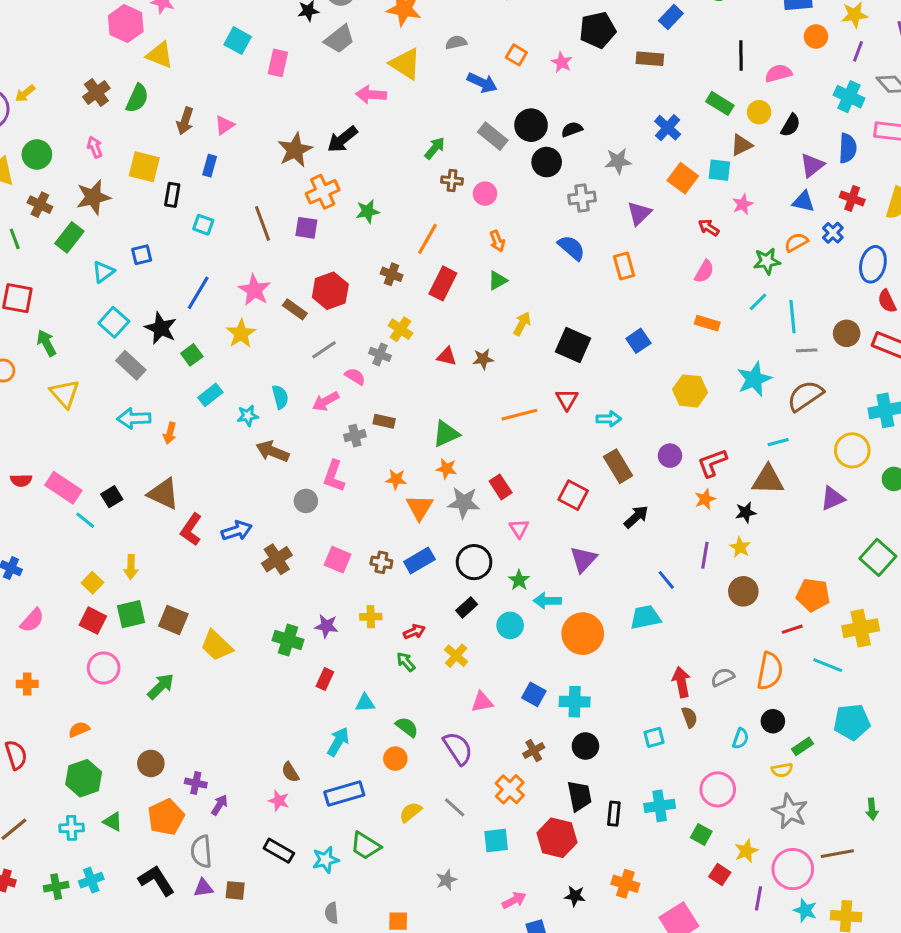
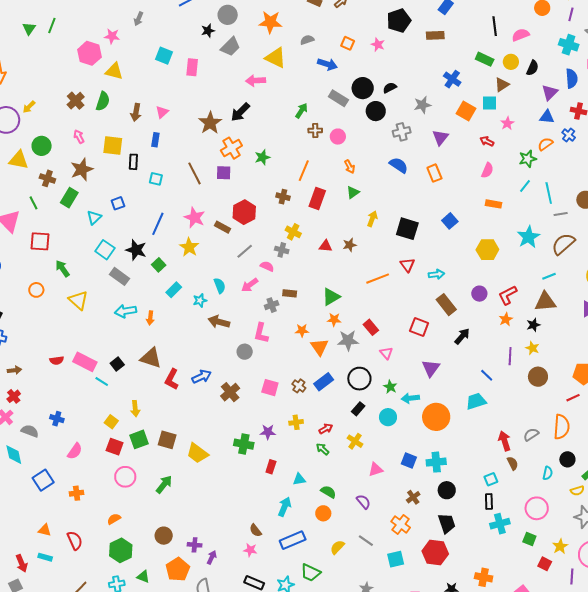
brown cross: (381, 562) -> (299, 386), turned 32
purple semicircle: (458, 748) -> (363, 502), size x0.7
black rectangle: (614, 814) -> (489, 502), moved

